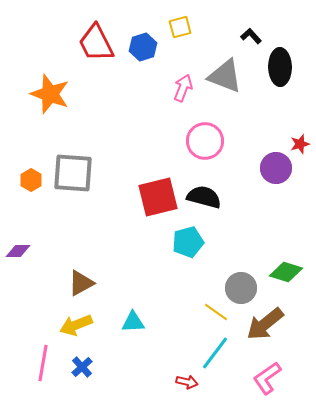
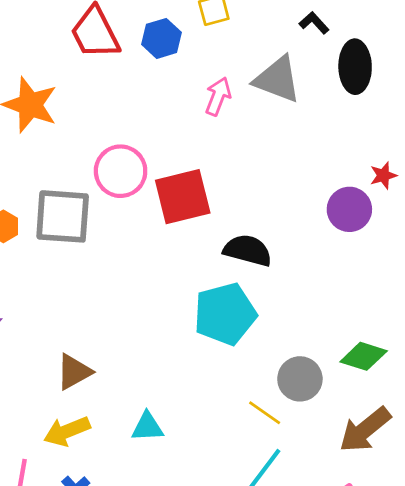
pink circle: (205, 141) -> (121, 171), moved
red square: (158, 197) -> (183, 197), moved
cyan pentagon: (188, 242) -> (225, 314), size x1.4
brown arrow: (265, 324) -> (365, 430), moved

